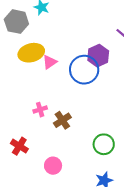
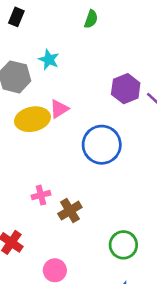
purple hexagon: (98, 56) -> (126, 89), moved
pink triangle: (50, 62) -> (59, 109), moved

